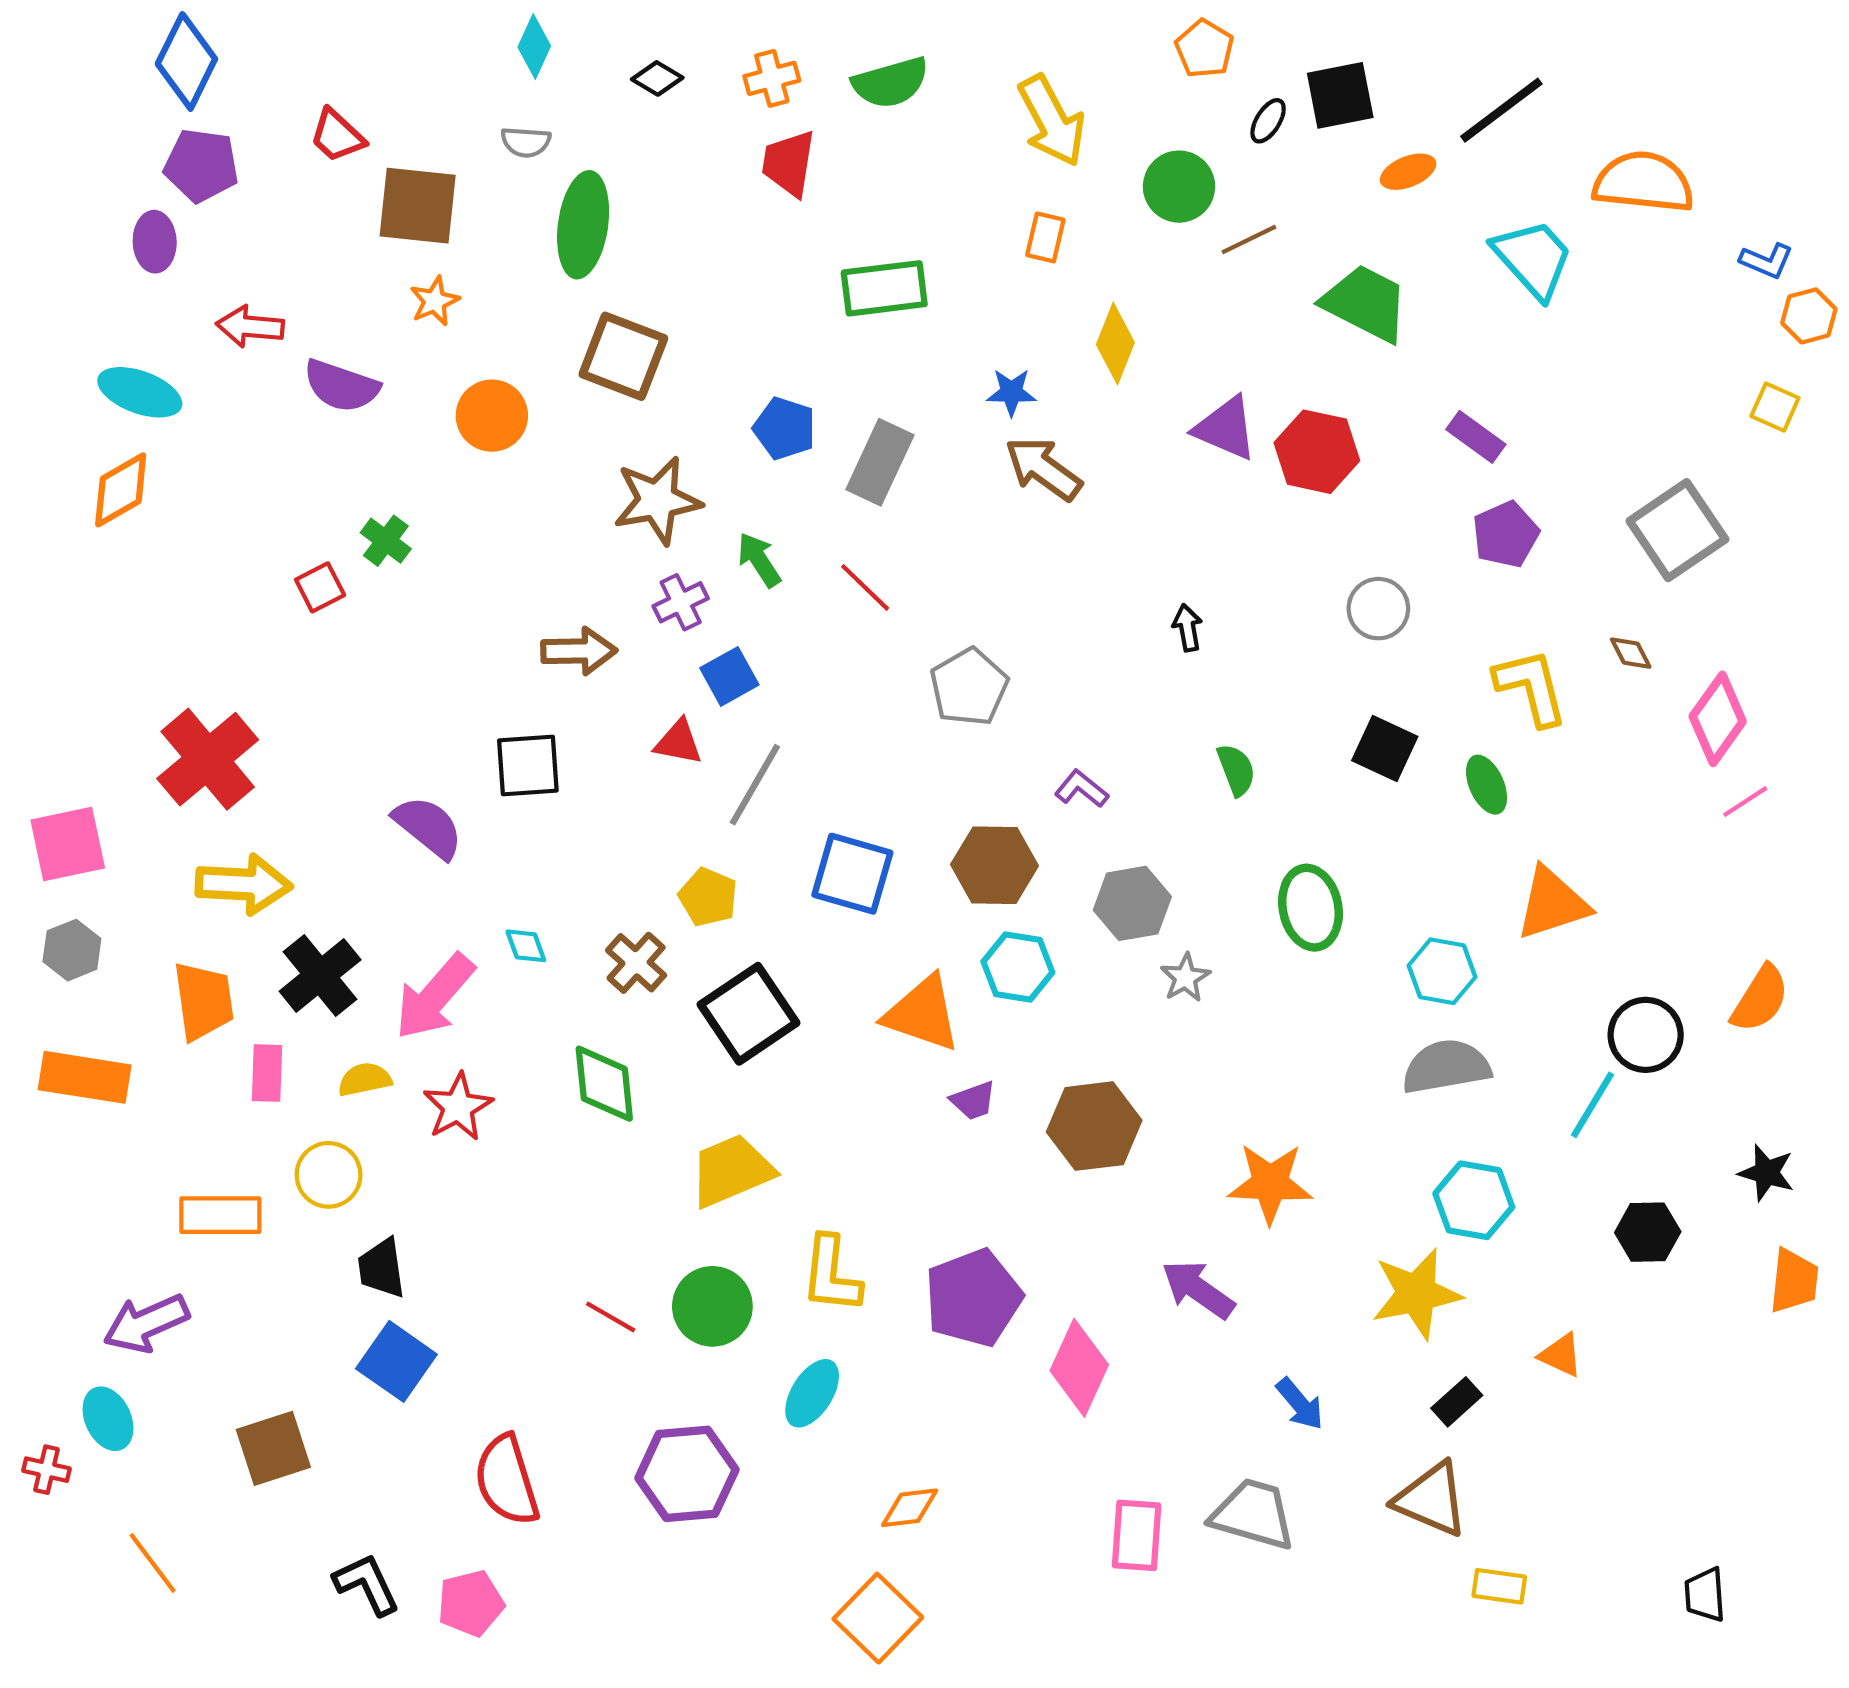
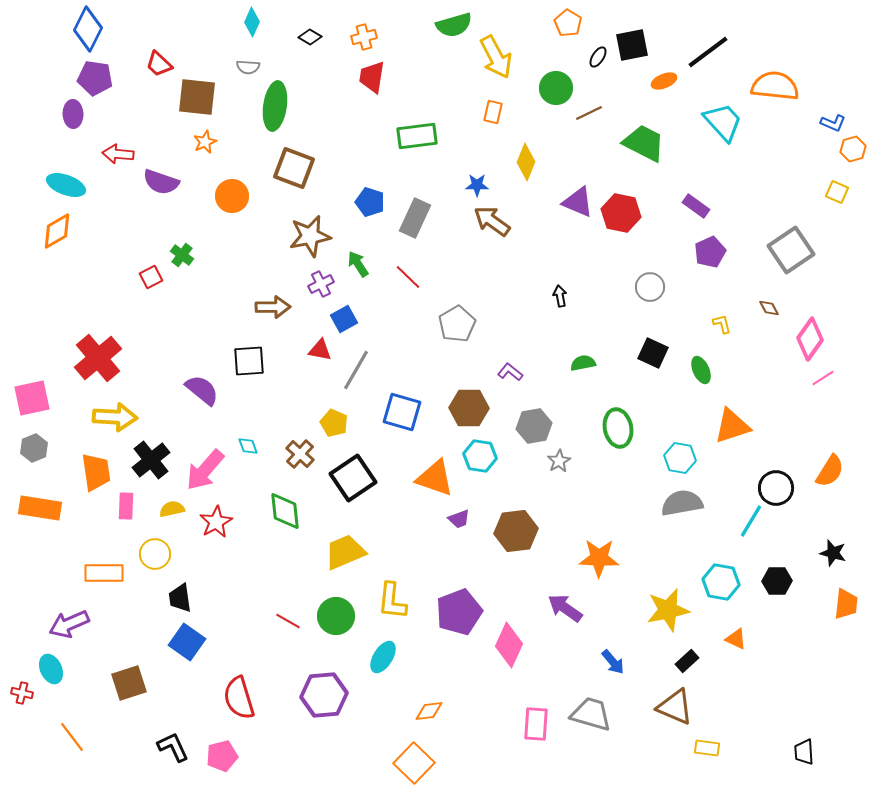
green semicircle: (891, 83) -> (454, 25), moved
yellow L-shape: (1531, 687) -> (722, 324), size x0.5
green semicircle: (1236, 770) -> (583, 363), turned -80
cyan hexagon: (1474, 1200) -> (721, 582), moved

